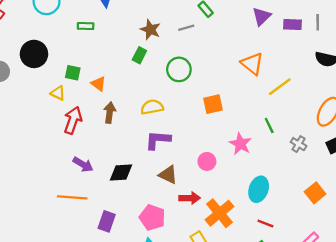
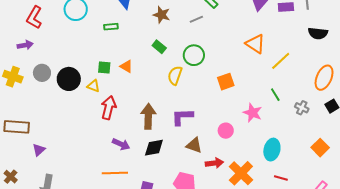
brown star: (150, 30) -> (162, 15), moved
black circle: (34, 54) -> (69, 79), moved
green rectangle: (139, 55) -> (159, 47), turned -72
orange triangle: (98, 84) -> (126, 66), moved
yellow semicircle: (152, 107) -> (175, 75), moved, turned -54
brown arrow: (110, 113) -> (148, 116), moved, size x1.4

